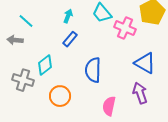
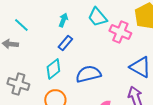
cyan diamond: (45, 65) -> (53, 69), moved
blue semicircle: (93, 70) -> (88, 74), turned 75

